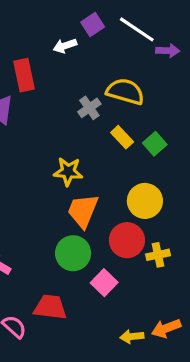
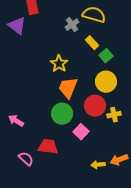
green square: (155, 144) -> (106, 56), moved
yellow star: (68, 172) -> (59, 64), turned 30

